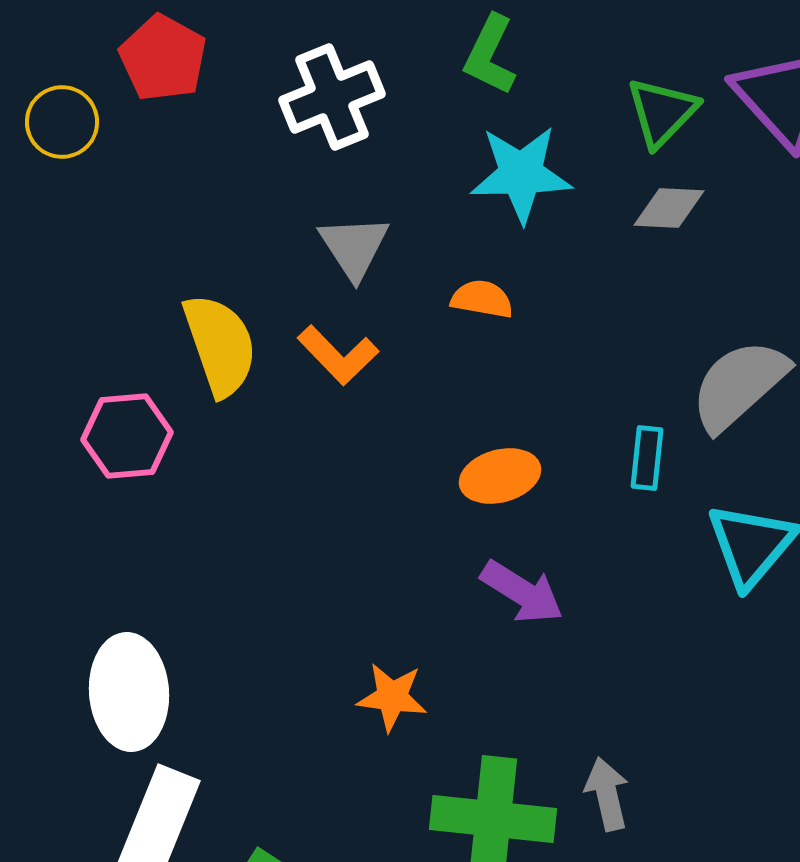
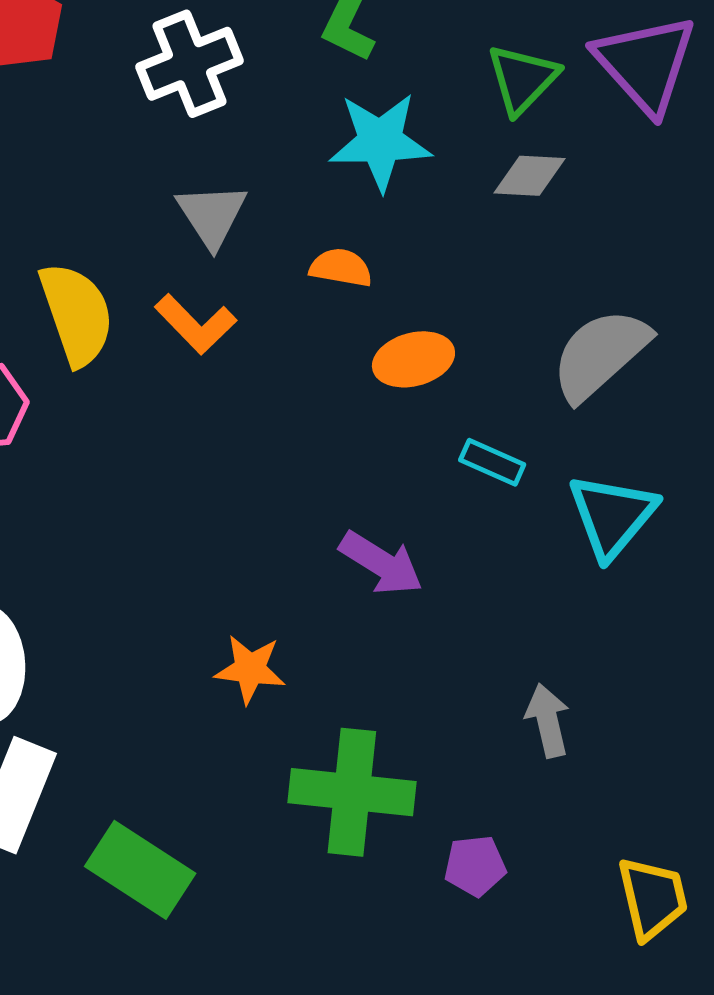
cyan rectangle: (647, 458) -> (492, 462), moved, turned -72
orange ellipse: (500, 476) -> (413, 359), moved
gray arrow: (607, 794) -> (548, 721), moved

